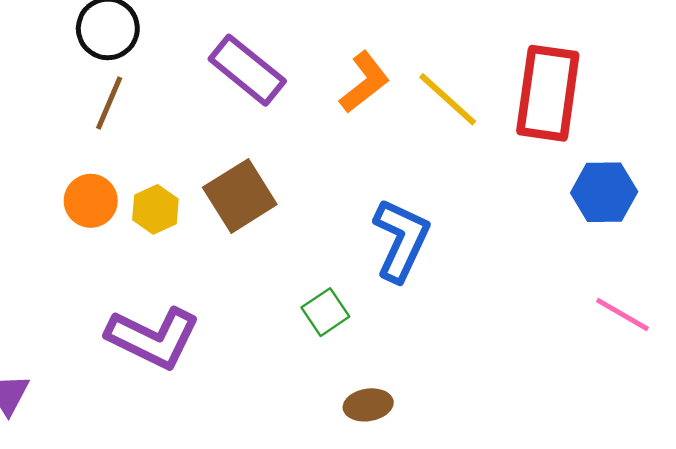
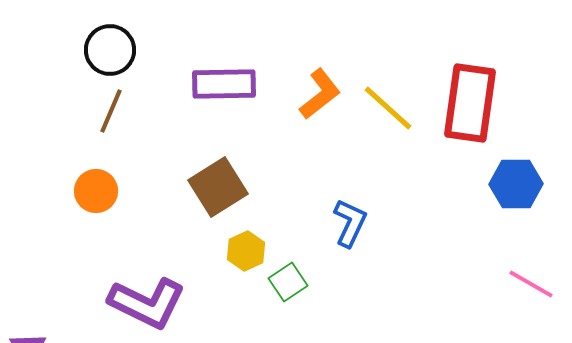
purple rectangle: (247, 70) -> (224, 84), turned -40
yellow hexagon: (155, 209) -> (246, 251), moved
blue L-shape: (401, 240) -> (350, 223), size x0.7

